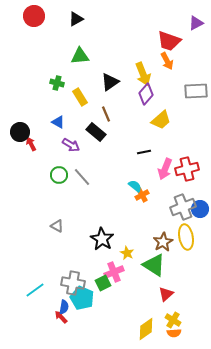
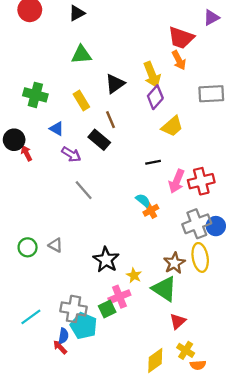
green cross: (57, 83) -> (35, 95), moved, size x1.5
green circle: (59, 175) -> (28, 247), moved
orange semicircle: (174, 333) -> (198, 365), moved

